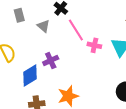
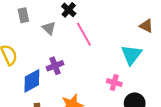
pink cross: (94, 45) -> (114, 83), moved

